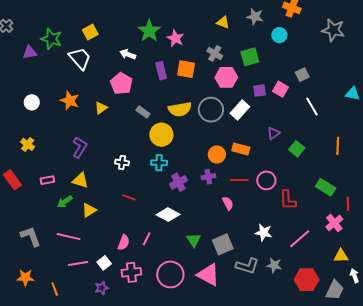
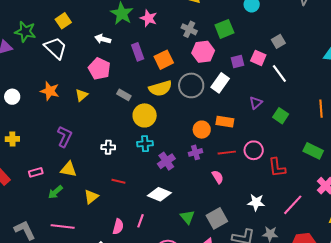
orange square: (186, 69) -> (164, 60), moved, turned -30
white line: (312, 106) -> (279, 73), moved
yellow cross: (28, 144) -> (12, 139), turned -32
yellow triangle: (89, 210) -> (91, 197), moved

